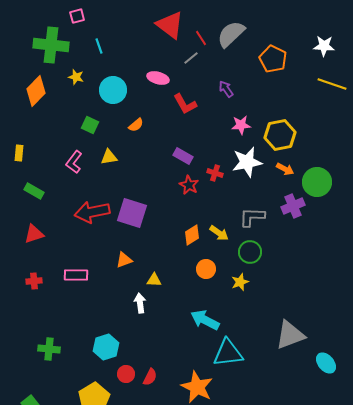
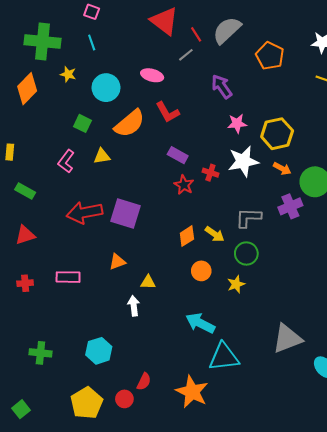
pink square: (77, 16) -> (92, 12), moved, turned 35
purple arrow: (226, 89) -> (222, 87), size x1.4
red L-shape: (185, 104) -> (167, 112), moved
orange semicircle: (136, 125) -> (130, 123), size x2.0
red circle: (126, 374) -> (124, 399), moved

